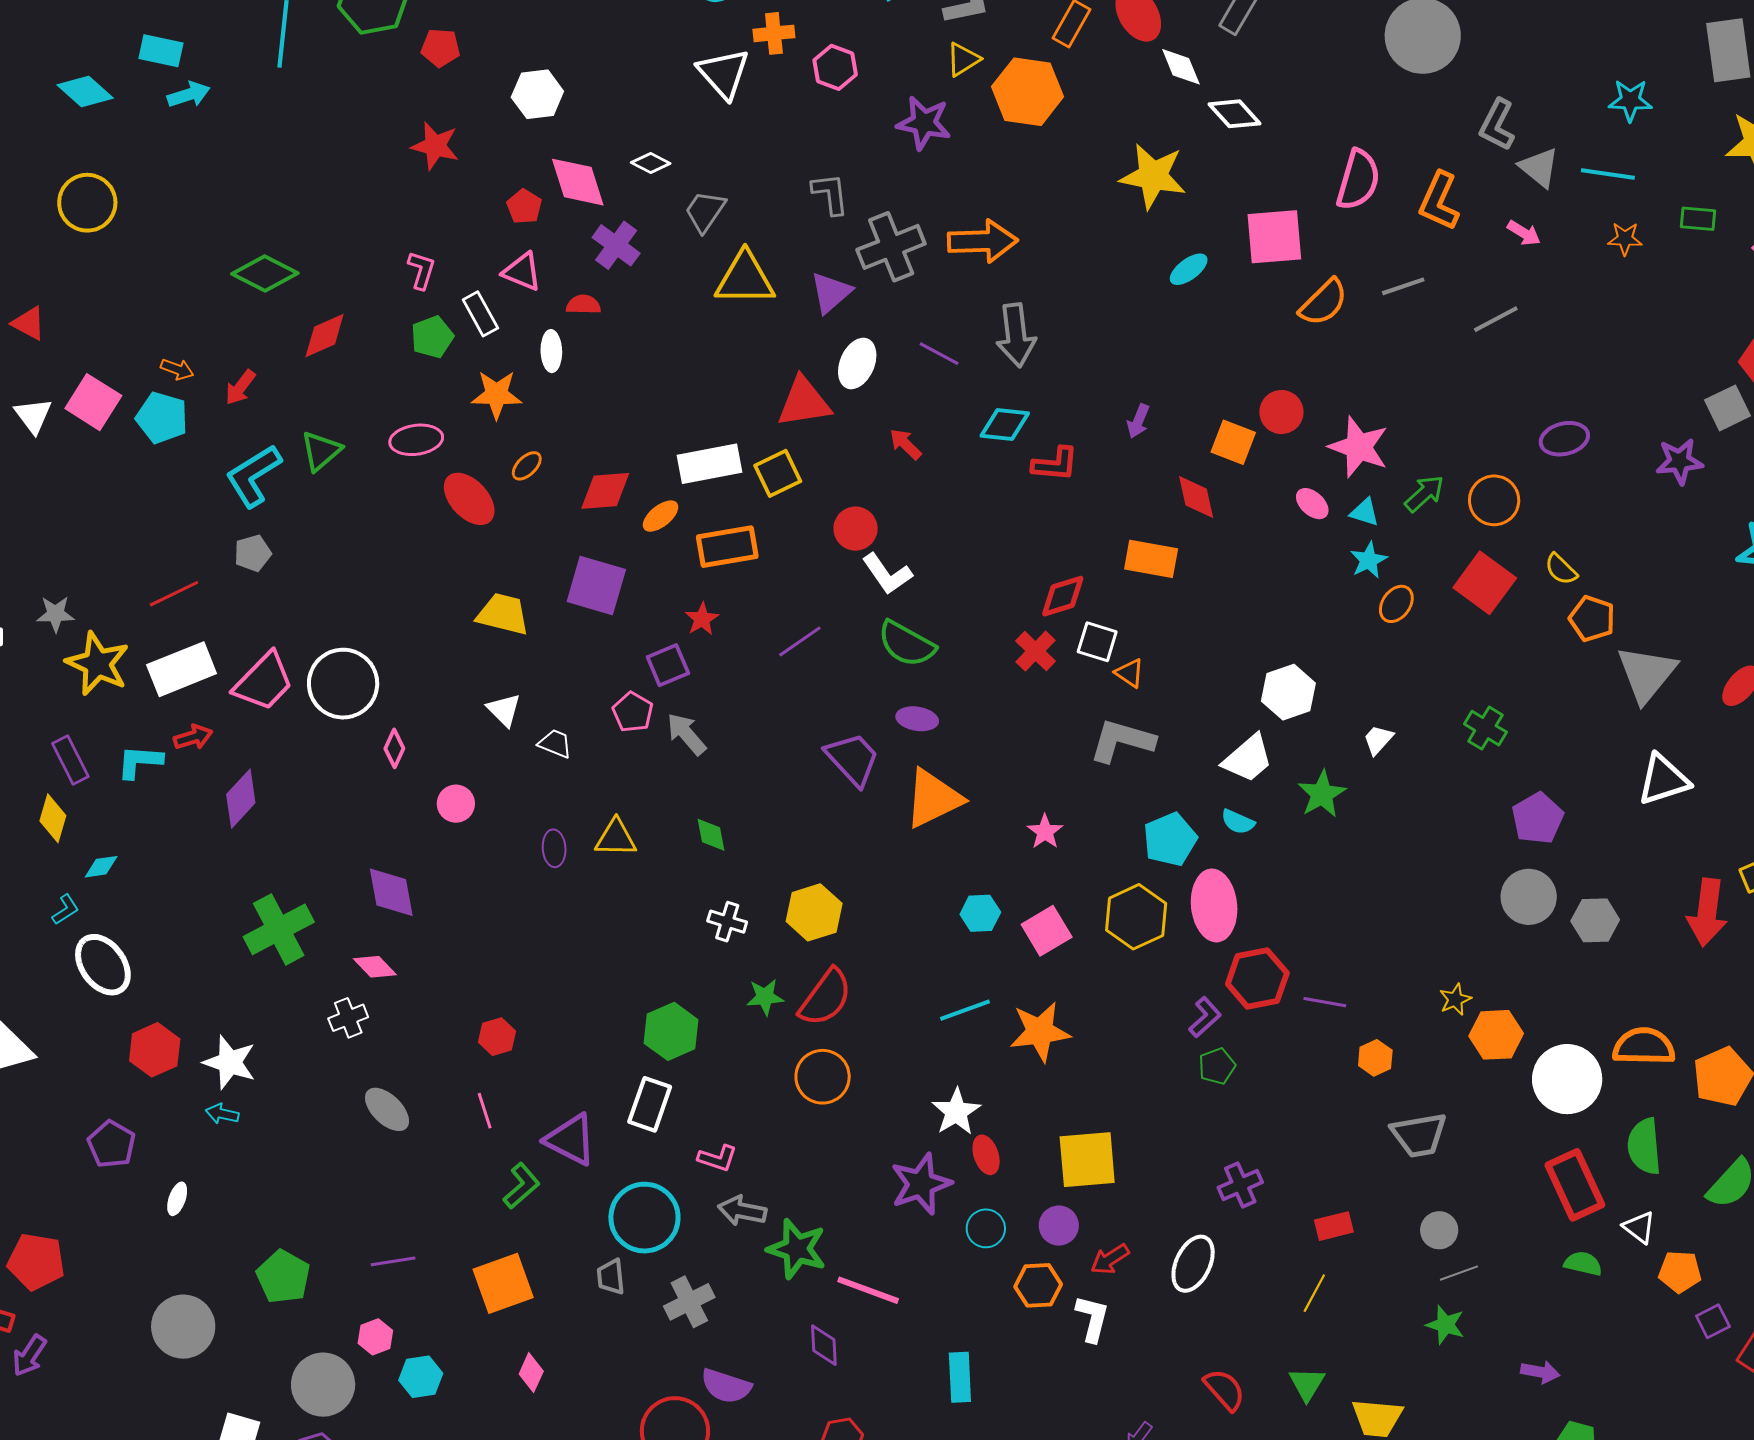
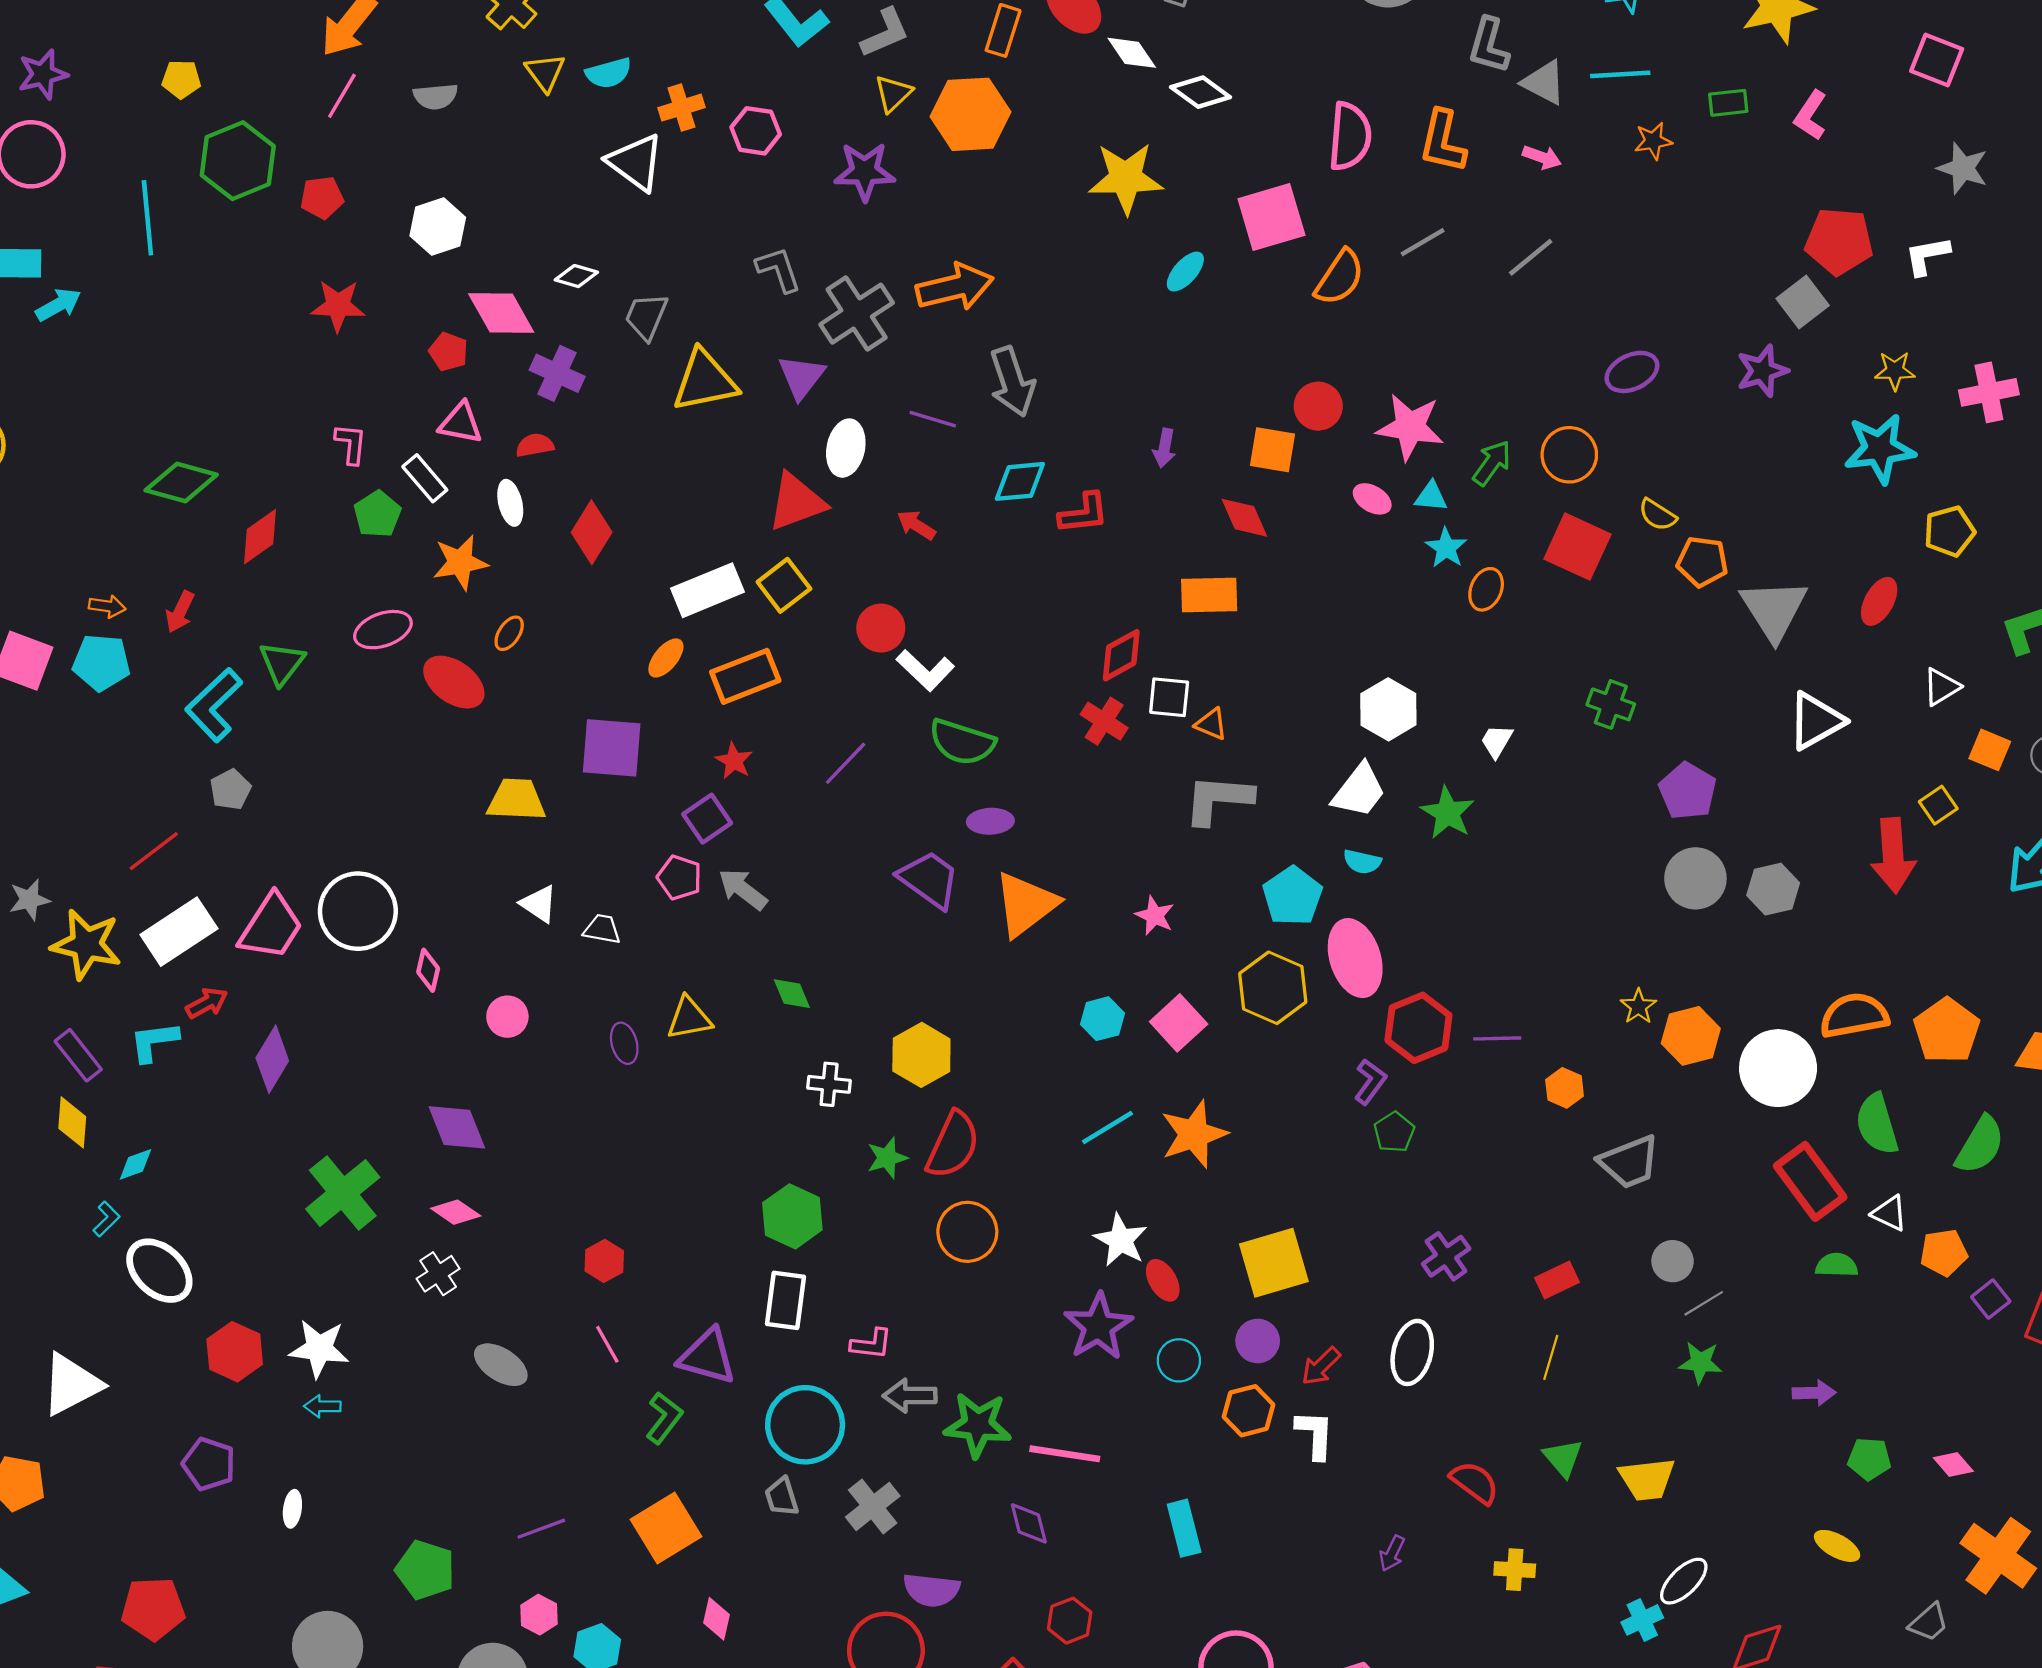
red diamond: (605, 491) -> (592, 532), moved, turned -42

